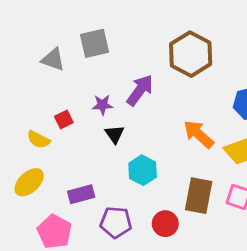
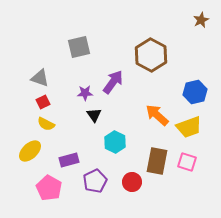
gray triangle: (53, 59) -> (40, 78), moved
red square: (64, 120) -> (43, 102), moved
yellow semicircle: (38, 140) -> (46, 124), moved
purple pentagon: (116, 222) -> (95, 181), turned -30

